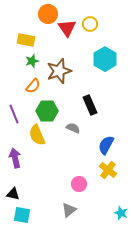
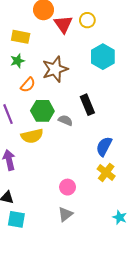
green star: (32, 61) -> (17, 61), moved
gray semicircle: (73, 128) -> (65, 120), moved
yellow semicircle: (37, 135) -> (32, 136), turned -80
pink circle: (79, 184) -> (68, 187), moved

